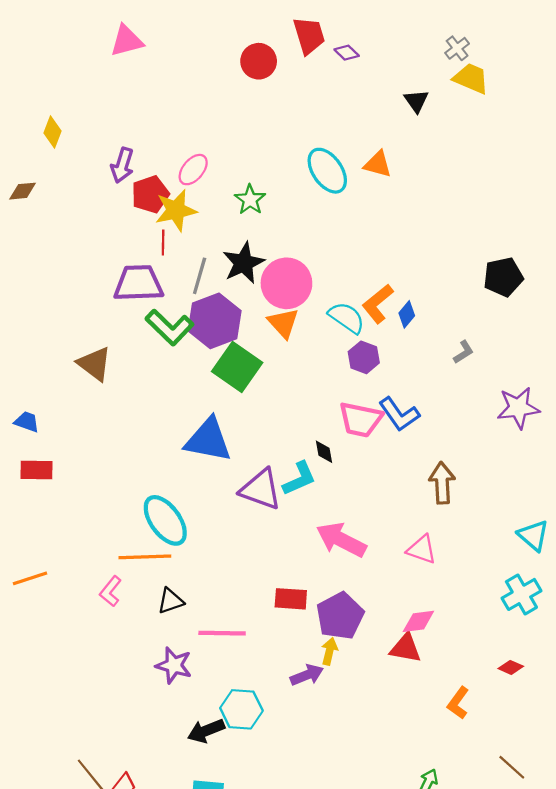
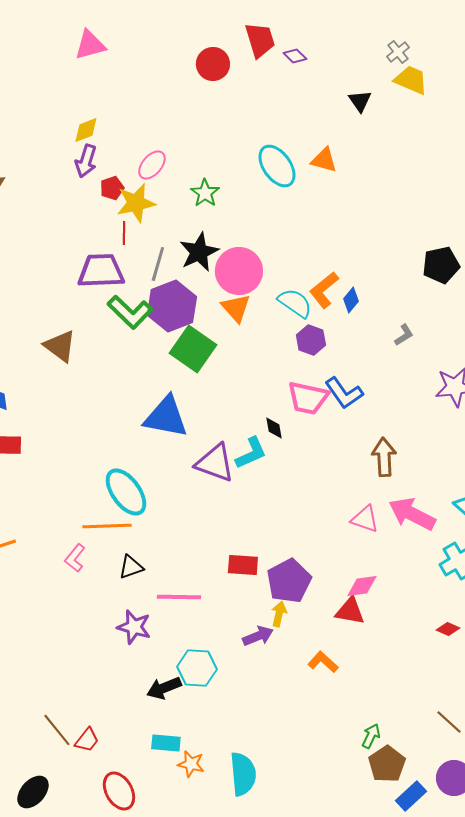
yellow diamond: (53, 132) -> (86, 130), moved, turned 48
red pentagon: (150, 194) -> (112, 188), size x0.7
pink arrow: (341, 540) -> (412, 514), moved
orange L-shape: (458, 703) -> (323, 662), moved, turned 96

